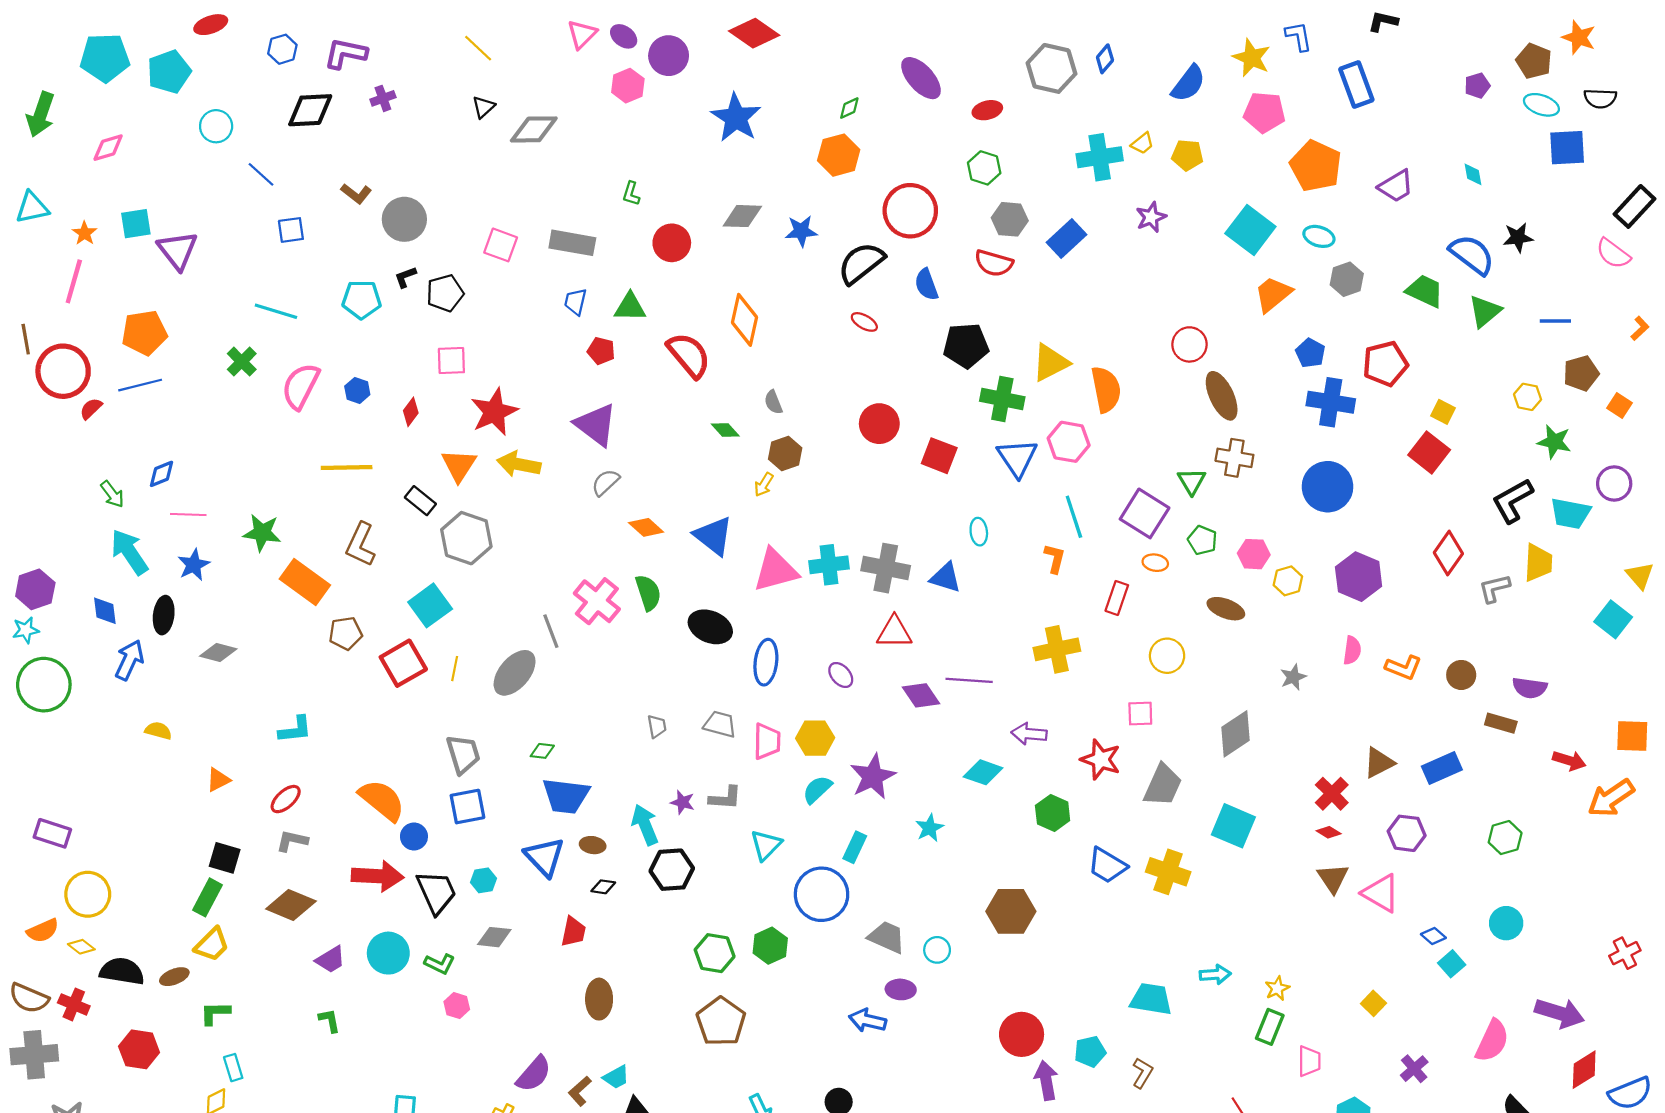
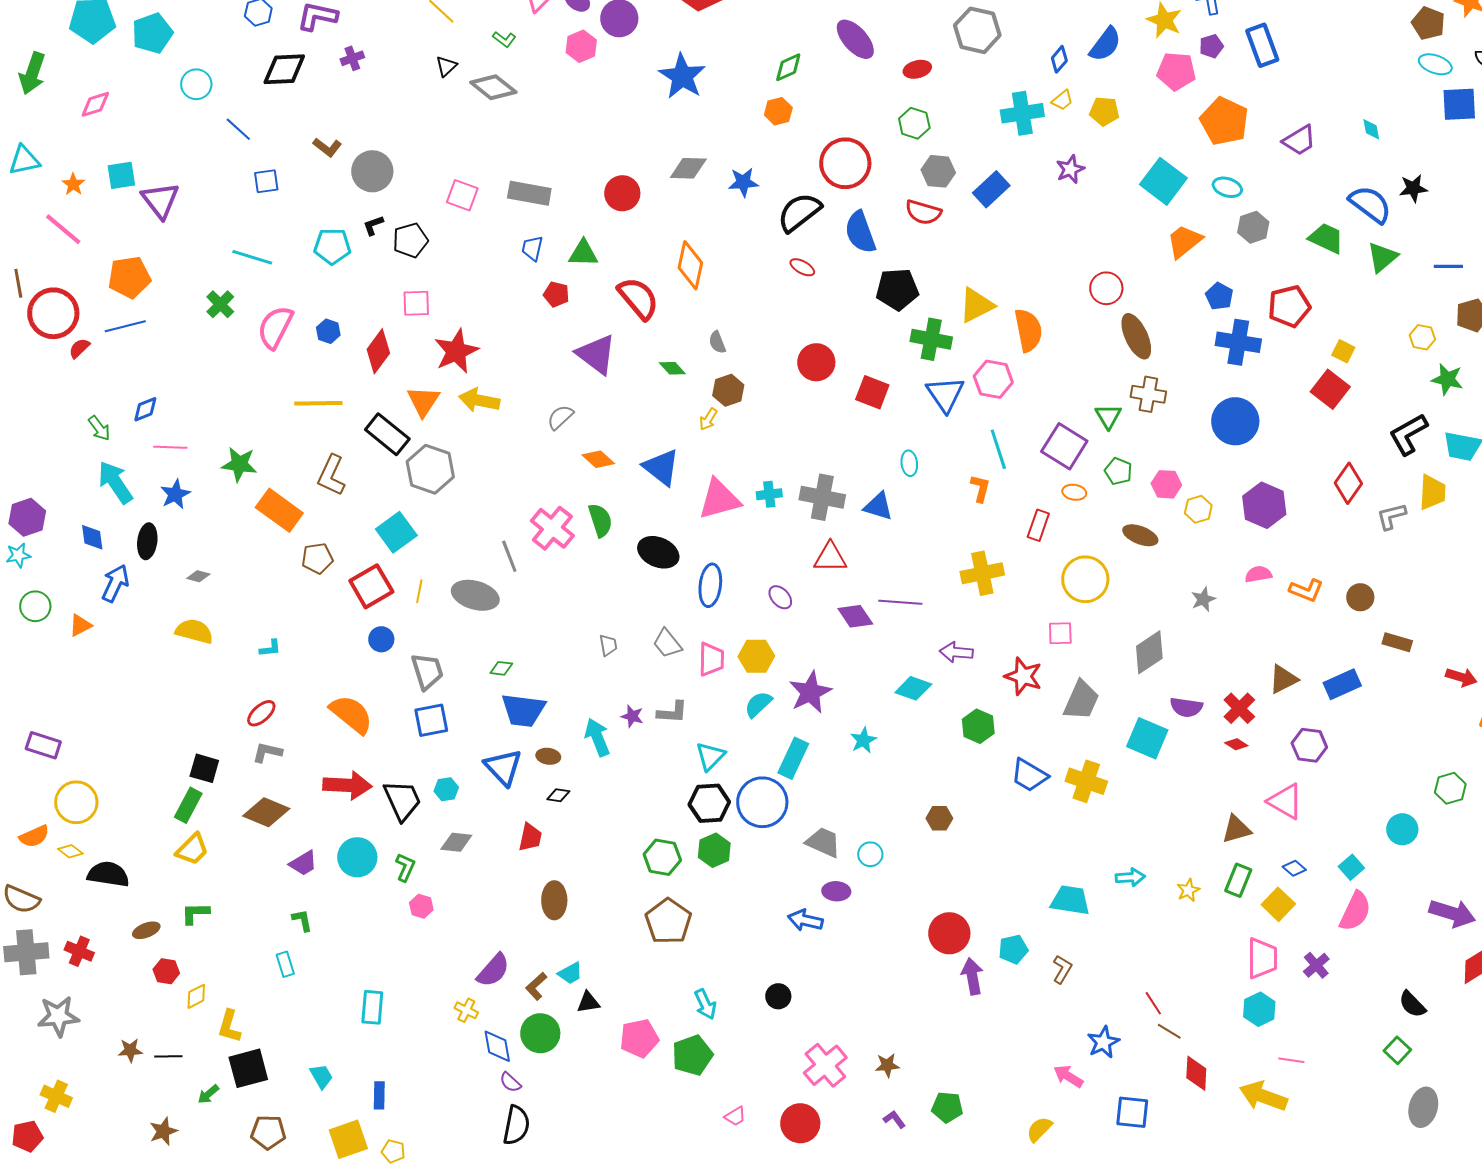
blue diamond: (1105, 59) -> (1059, 59), moved
purple pentagon: (1477, 86) -> (1211, 46), moved
green diamond: (849, 108) -> (788, 67), size x1.4
gray diamond: (534, 129) -> (493, 87), turned 39
orange hexagon: (839, 155) -> (778, 111), size x0.7
green L-shape: (631, 194) -> (504, 39), moved, turned -70
pink line: (74, 281) -> (63, 229), turned -66
blue semicircle: (926, 285) -> (860, 232), size x1.4
red diamond: (411, 412) -> (378, 351), size x1.6
purple triangle: (596, 425) -> (596, 354), moved
black rectangle: (420, 501) -> (387, 434), size x1.5
cyan cross: (829, 565) -> (769, 494), size x0.7
pink semicircle: (1352, 650) -> (1258, 574), turned -108
gray diamond: (218, 653) -> (198, 576), size x0.7
yellow circle: (1167, 656) -> (1085, 579), size x1.4
gray ellipse: (515, 673) -> (475, 595), turned 66
green circle: (44, 685) -> (35, 606), size x0.6
purple semicircle: (1530, 688) -> (1186, 707), moved
gray trapezoid: (720, 724) -> (667, 643), turned -144
cyan L-shape: (295, 730) -> (270, 648), size x0.7
yellow semicircle: (158, 731) -> (194, 631), moved, size x1.5
orange triangle: (218, 780) -> (80, 625), moved
blue circle: (414, 837) -> (381, 639), moved
green hexagon: (1505, 838) -> (1450, 788), moved
cyan rectangle: (855, 847) -> (793, 758), size x1.4
black hexagon: (672, 870) -> (709, 803), moved
brown triangle: (1333, 878) -> (1236, 829), moved, turned 48
brown hexagon: (1011, 911) -> (939, 818), size x0.6
blue diamond: (1433, 936) -> (1294, 868), moved
green L-shape: (440, 964) -> (405, 867), turned -92
brown ellipse: (174, 977) -> (146, 930), moved
yellow square: (1373, 1003) -> (1278, 904), size x1.4
red cross: (74, 1004) -> (79, 951), moved
green rectangle: (1270, 1027) -> (1238, 880), moved
pink semicircle: (1492, 1041) -> (1355, 911), moved
red hexagon: (139, 1049) -> (166, 971), moved, size x0.7
pink trapezoid: (1309, 1061) -> (1262, 958), moved, size x1.4
cyan rectangle: (233, 1068) -> (285, 964), moved

